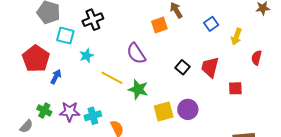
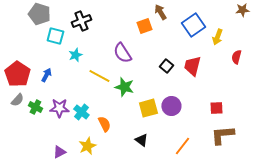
blue square: (211, 24) -> (193, 25), size x1.6
red pentagon: (36, 59) -> (17, 74), moved
red square: (235, 88) -> (216, 108), moved
cyan cross: (93, 116) -> (81, 112), turned -35
gray semicircle: (26, 126) -> (17, 100), moved

